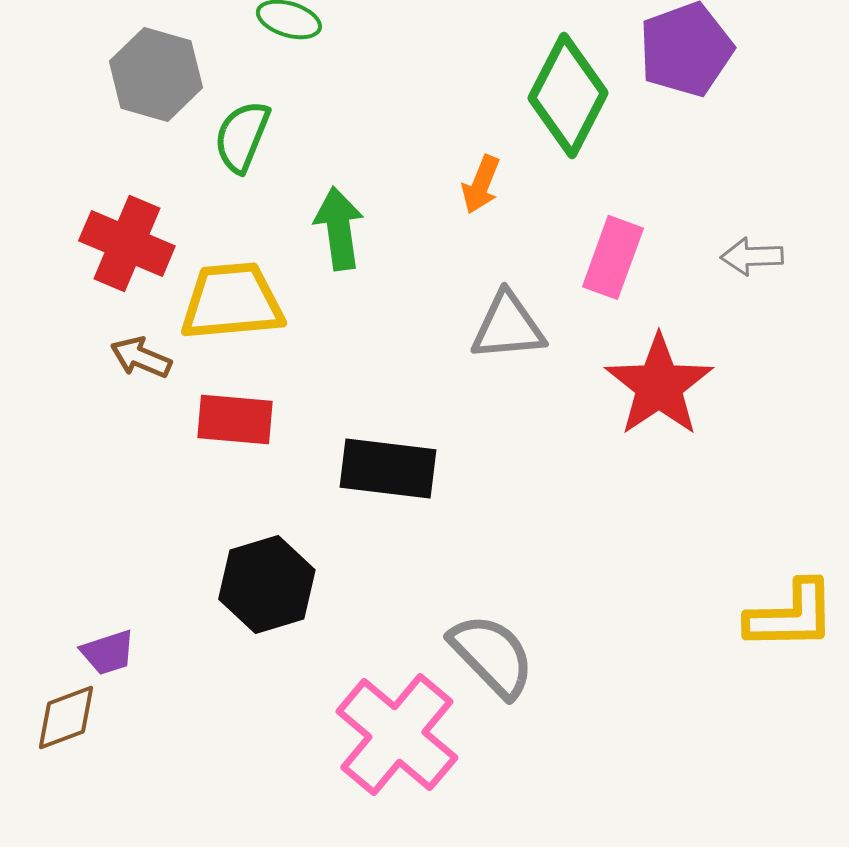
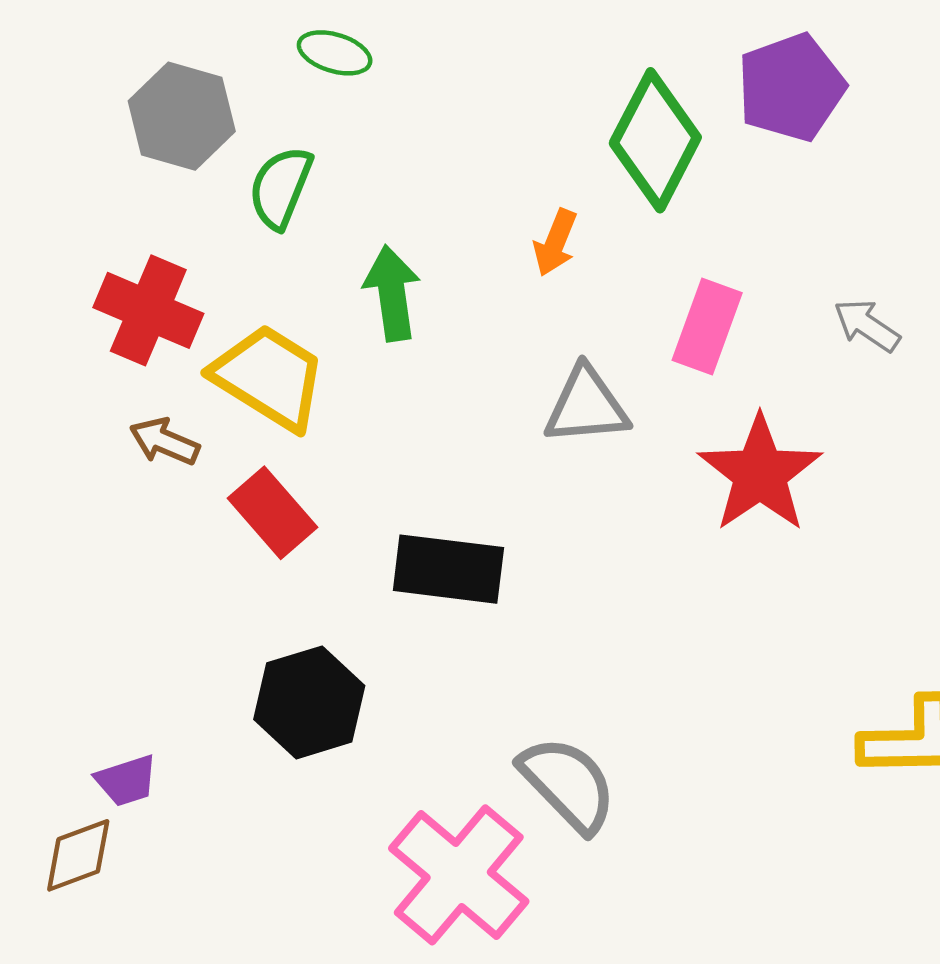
gray arrow: (752, 256) -> (867, 325), turned 36
yellow trapezoid: (232, 301) -> (269, 377), turned 37
red rectangle: (235, 419) -> (272, 513), turned 44

